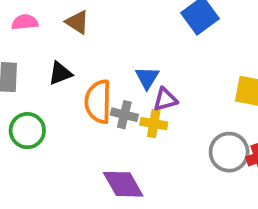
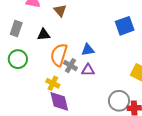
blue triangle: (147, 78) -> (88, 50), turned 32
purple triangle: (165, 99) -> (88, 70), moved
yellow cross: (154, 124) -> (53, 83), moved

